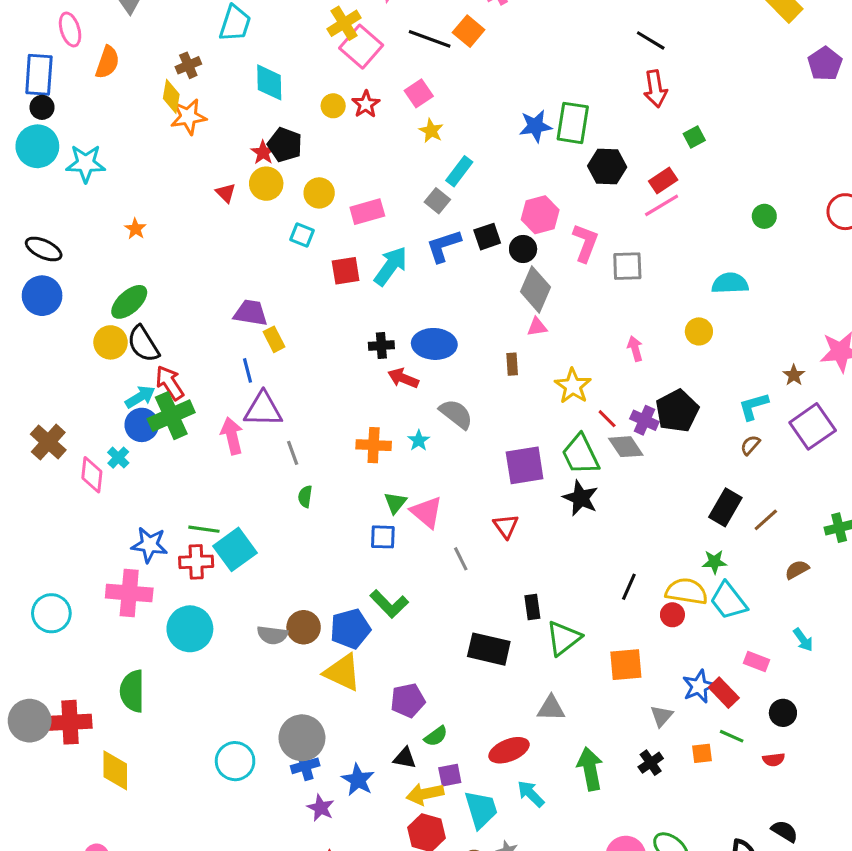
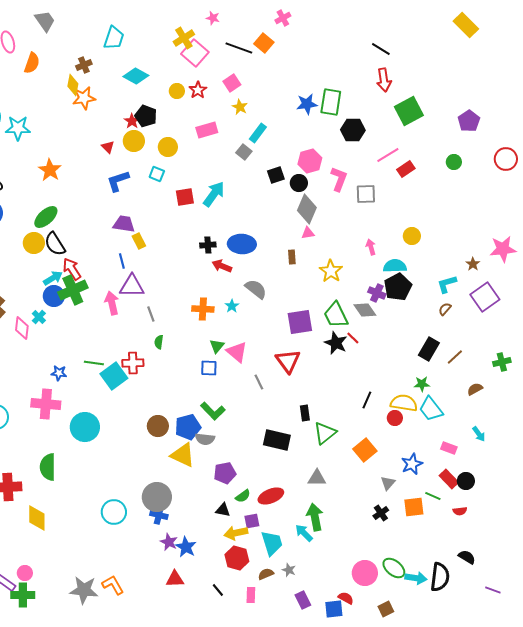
purple pentagon: (825, 64) -> (469, 121), moved
cyan diamond: (269, 82) -> (136, 76), turned -60
green square: (694, 137) -> (409, 111), size x2.0
red rectangle: (663, 181) -> (406, 169), moved
pink rectangle: (367, 212) -> (207, 130), moved
orange star: (135, 229) -> (50, 170), size x1.6
blue L-shape: (444, 246) -> (118, 181), moved
cyan semicircle: (730, 283) -> (395, 266), moved
red line: (607, 419) -> (353, 338), moved
red triangle: (506, 526) -> (288, 361), size x1.5
blue star: (149, 545) -> (59, 373), size x0.7
red cross: (196, 562) -> (133, 363), moved
gray semicircle: (272, 635) -> (205, 439), moved
orange square: (626, 665) -> (365, 450), turned -35
red rectangle: (724, 693) -> (449, 479), moved
red ellipse: (509, 750) -> (271, 496), moved
orange square: (702, 753) -> (414, 507), size x1.5
blue cross: (305, 766) -> (159, 515), turned 30
green arrow: (590, 769) -> (315, 517), moved
blue star: (358, 780) -> (186, 547), moved

